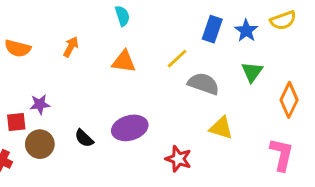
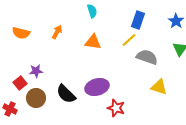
blue rectangle: (212, 29) -> (138, 20), moved
red square: (16, 122) -> (20, 83), turned -32
black semicircle: (84, 138) -> (66, 94), size x1.5
red star: (178, 159) -> (116, 108), moved

